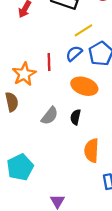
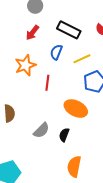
blue semicircle: (74, 53) -> (56, 52), moved, turned -35
orange star: (24, 74) -> (25, 65), moved

